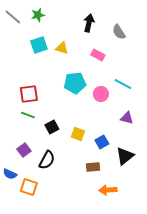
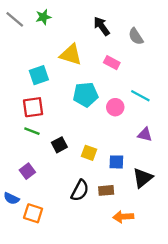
black arrow: (89, 23) -> (102, 26), turned -48
cyan square: (39, 45) -> (39, 75), moved
yellow triangle: (62, 48) -> (71, 55), size x1.5
blue square: (102, 142) -> (116, 162), turned 32
black semicircle: (47, 160) -> (80, 190), moved

